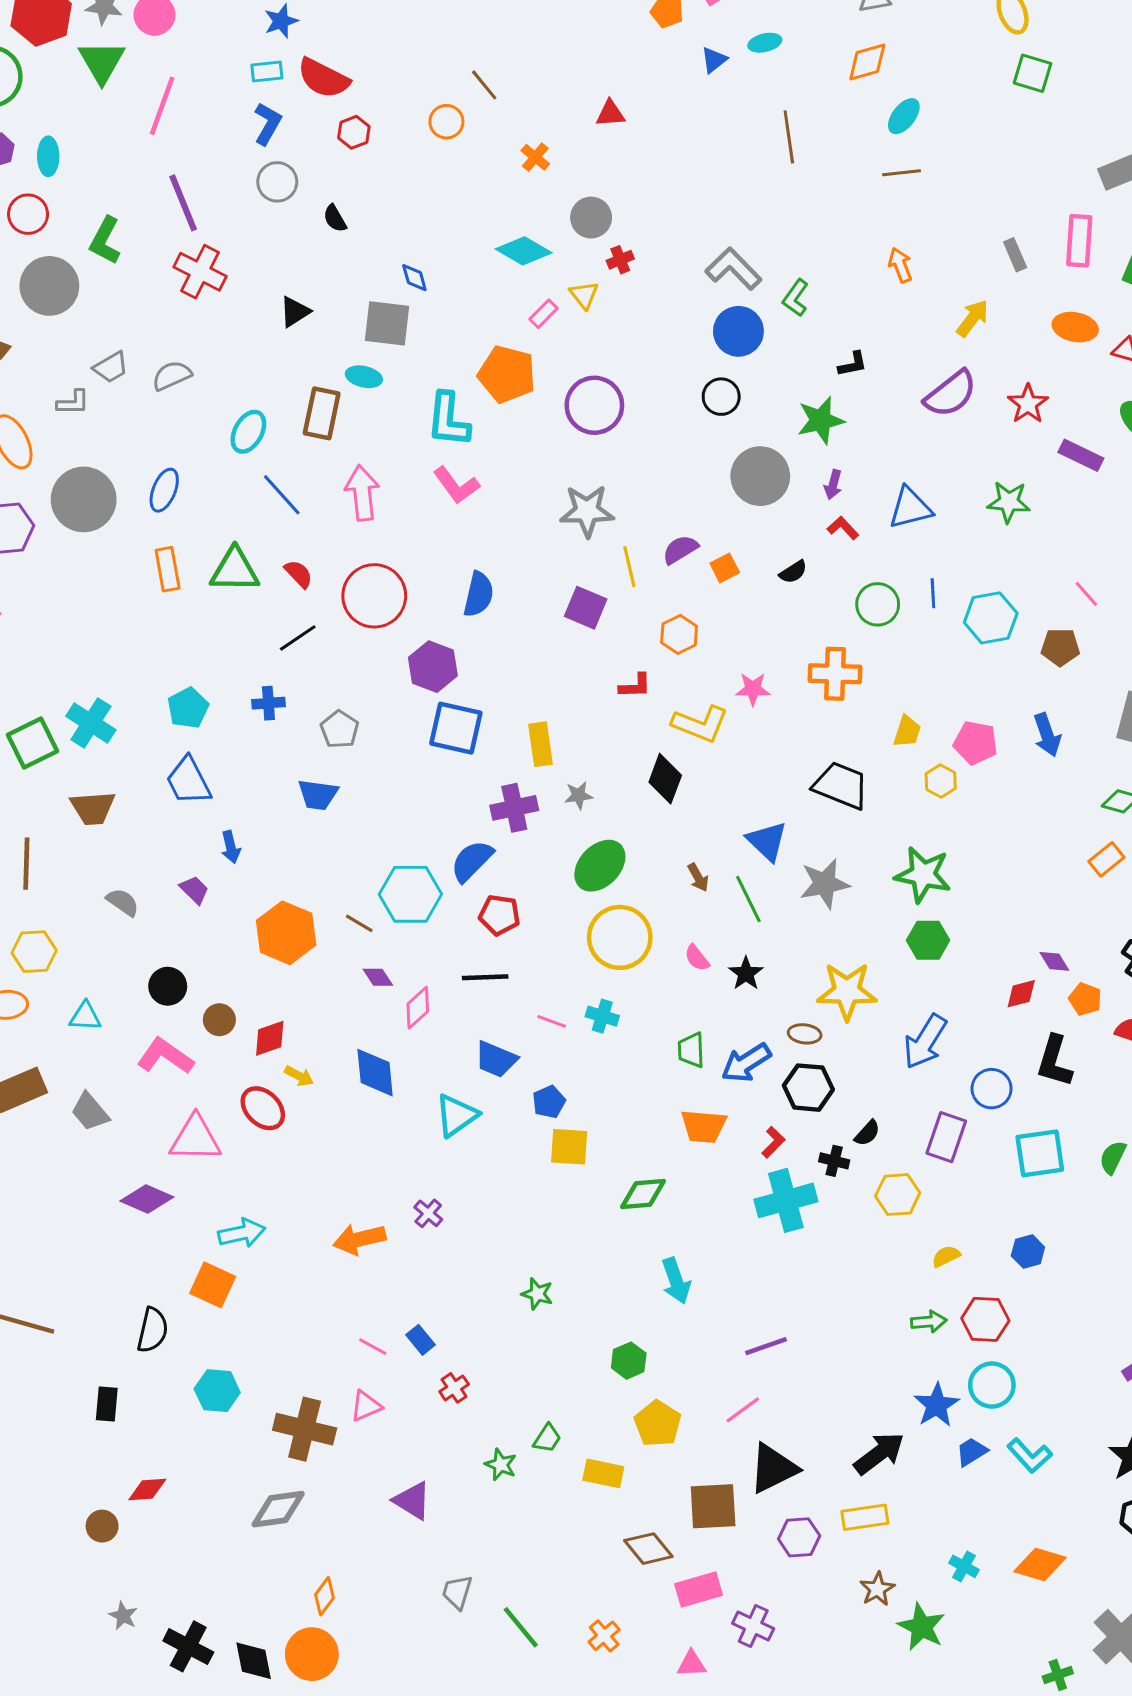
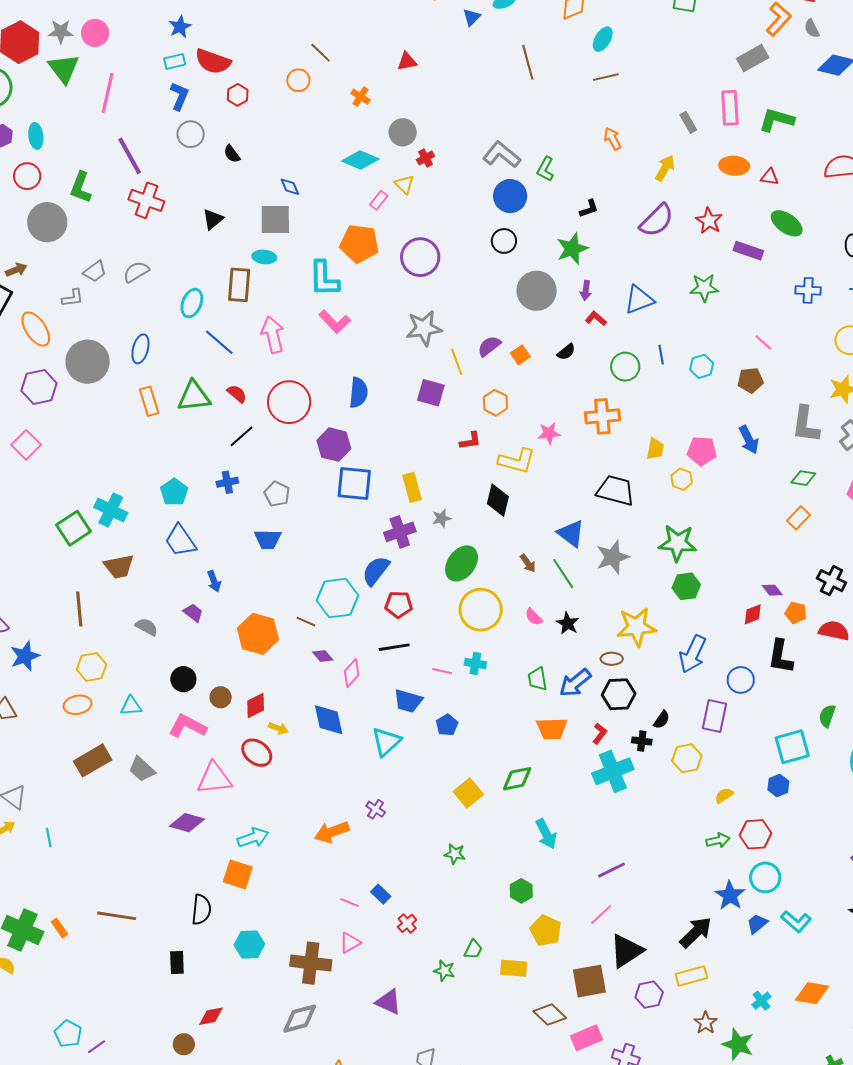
cyan hexagon: (991, 618) -> (702, 366), size x0.7
yellow square: (569, 1147) -> (468, 793), moved, turned -36
cyan square: (1040, 1153) -> (792, 747), moved
cyan cross: (964, 1566) -> (761, 1001), turned 30

